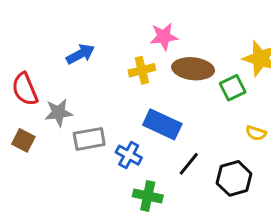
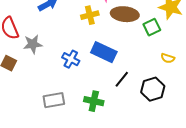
gray rectangle: (89, 139) -> (54, 100), moved
blue cross: (129, 155) -> (71, 59), moved

